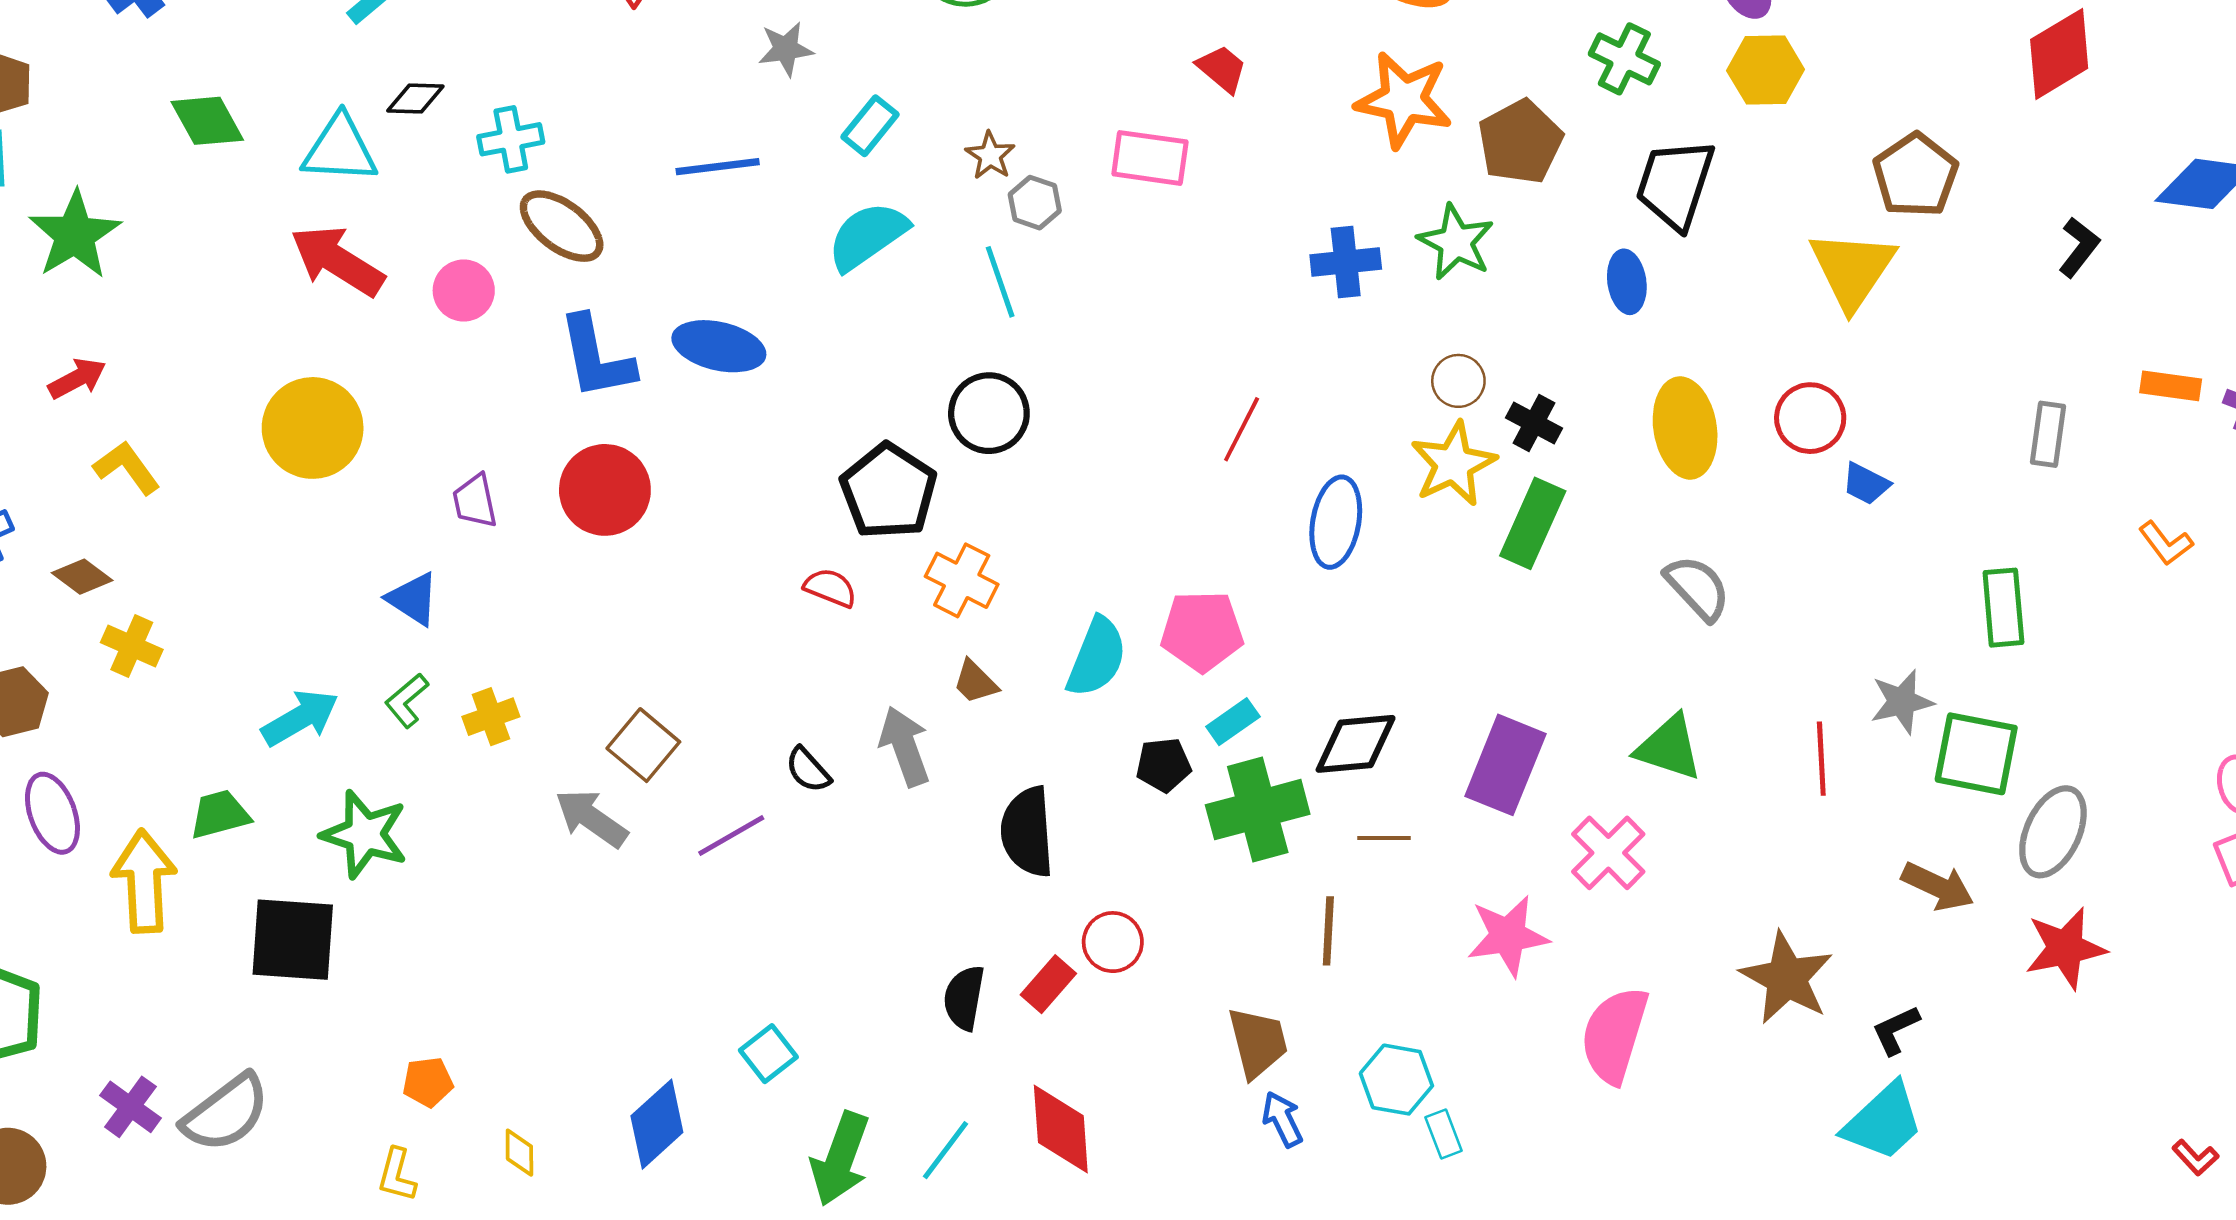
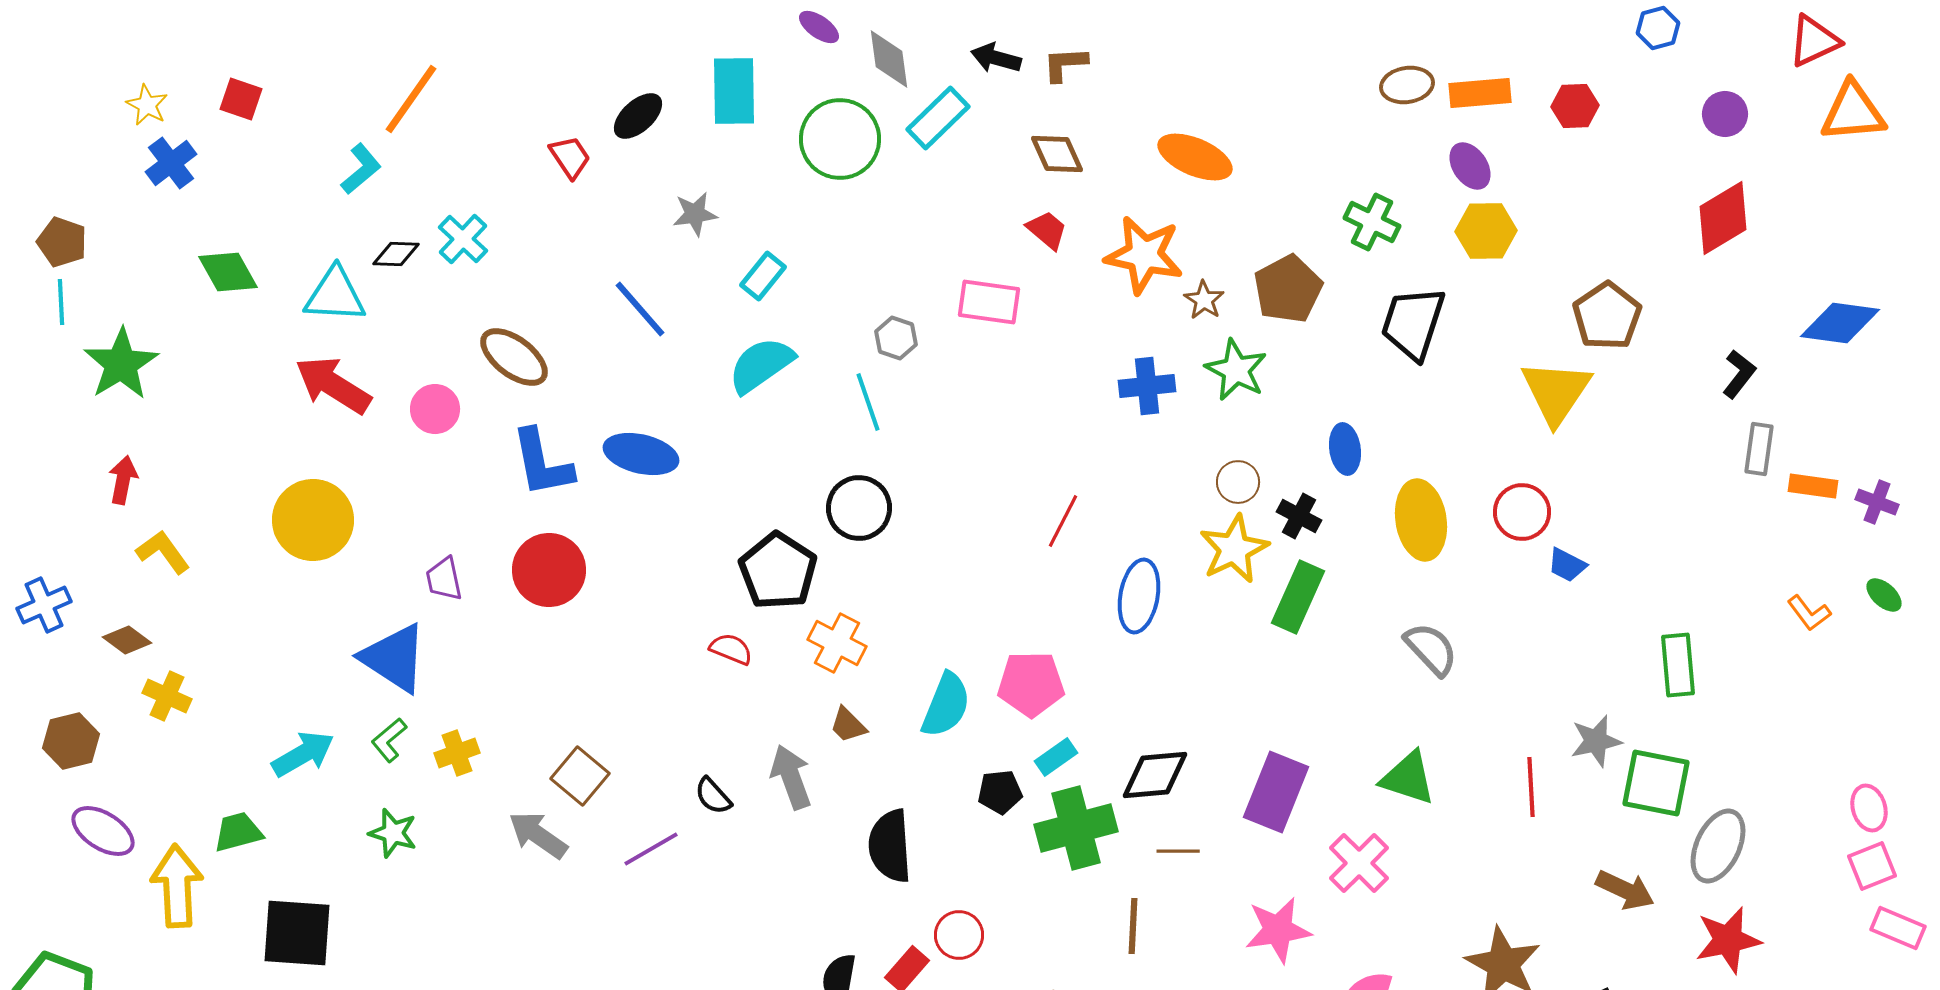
orange star: (1404, 100) -> (1144, 255), moved
cyan cross: (511, 139) -> (463, 239), moved, turned -36
brown star: (990, 155) -> (1204, 300), moved
blue line: (718, 167) -> (640, 309), turned 56
blue ellipse: (1627, 282) -> (1345, 449), moved
red arrow: (77, 378) -> (123, 480), turned -51
gray rectangle: (2048, 434) -> (1759, 449), moved
blue triangle: (413, 599) -> (394, 658), size x1.6
purple ellipse: (52, 813) -> (103, 831), turned -38
green star: (365, 834) -> (393, 833), moved, size x0.7

